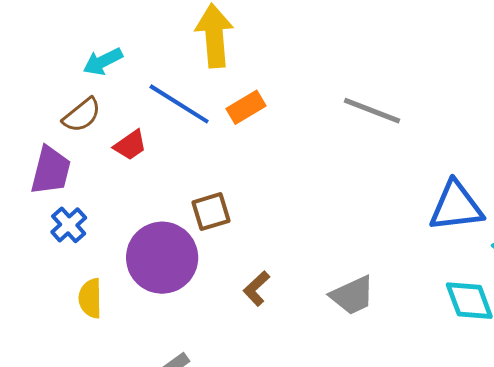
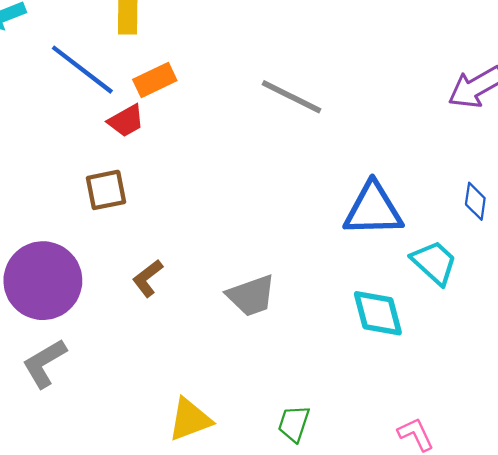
red trapezoid: (130, 145) -> (126, 121), moved
purple circle: (162, 258) -> (43, 281), moved

